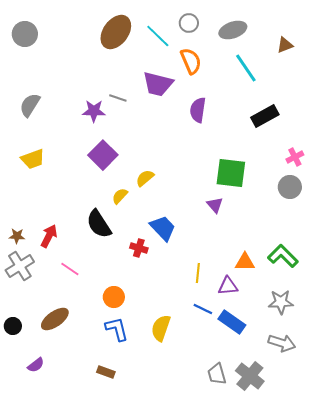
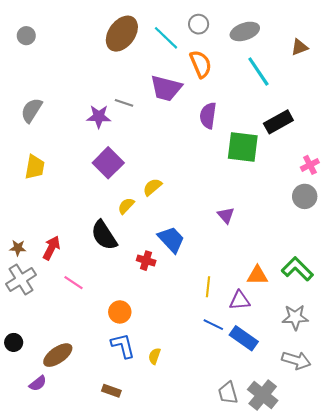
gray circle: (25, 34) -> (26, 36), size x0.7
yellow trapezoid: (33, 159) -> (35, 167), turned -60
green square: (231, 173) -> (243, 147), moved
brown ellipse: (55, 319) -> (58, 355), moved
yellow semicircle: (161, 328) -> (154, 356), moved, size x0.6

